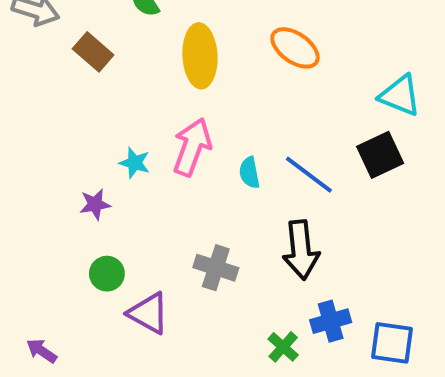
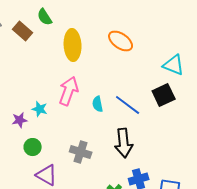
brown rectangle: (93, 52) -> (23, 31), moved
cyan star: (135, 163) -> (40, 109), moved
green circle: (107, 274) -> (33, 147), moved

